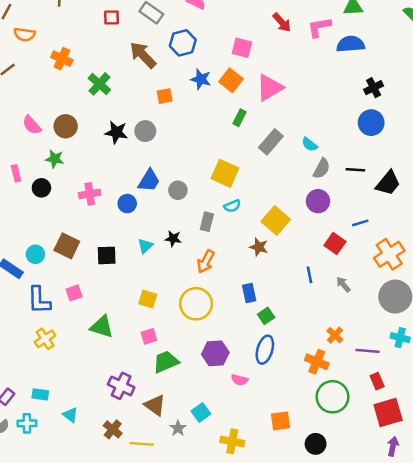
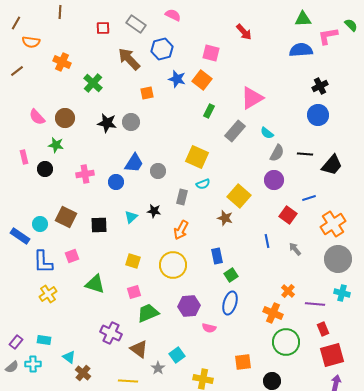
pink L-shape: (319, 27) -> (328, 36), moved
pink triangle: (270, 88) -> (252, 98), moved
brown cross: (113, 429) -> (83, 373), moved

